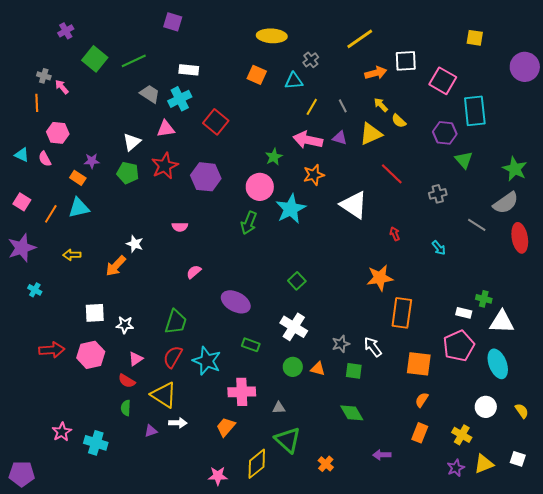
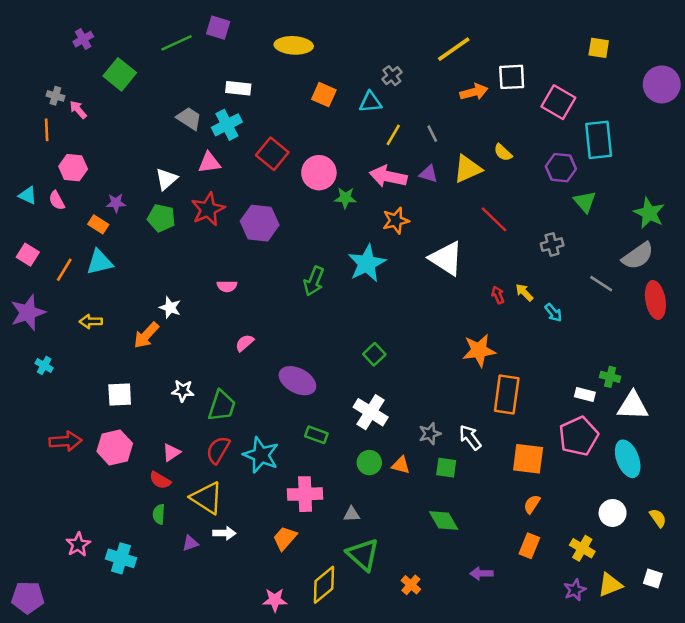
yellow ellipse: (272, 36) -> (294, 45), moved
green line: (134, 61) -> (176, 43), moved
yellow arrow: (381, 105) -> (524, 292), moved
green star: (274, 157) -> (345, 198), turned 30
pink circle: (260, 187) -> (319, 173), moved
white star: (125, 325) -> (183, 391), moved

